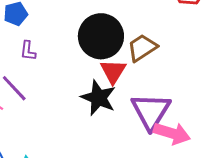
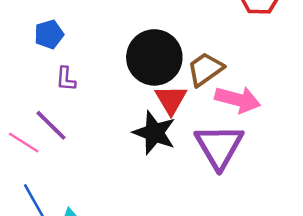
pink arrow: (172, 133) -> (238, 100), moved

